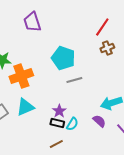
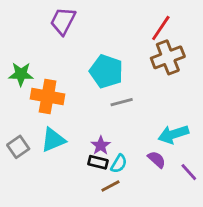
purple trapezoid: (32, 22) -> (63, 21), turned 45
brown cross: (107, 48) -> (168, 57), size x1.6
orange cross: (21, 76) -> (48, 97), turned 30
brown line: (56, 144) -> (110, 186), moved

